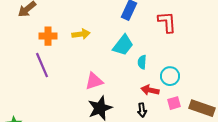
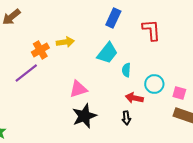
orange cross: (48, 36) -> (40, 50), moved, turned -30
purple line: (42, 65) -> (26, 73), turned 75
pink square: (174, 103) -> (179, 93), moved, turned 32

